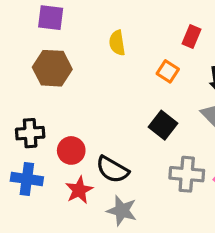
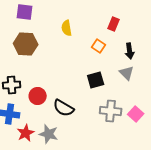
black square: (163, 125) -> (96, 80), turned 36
red star: (79, 190) -> (26, 133), moved
gray star: (122, 211) -> (49, 134), moved

